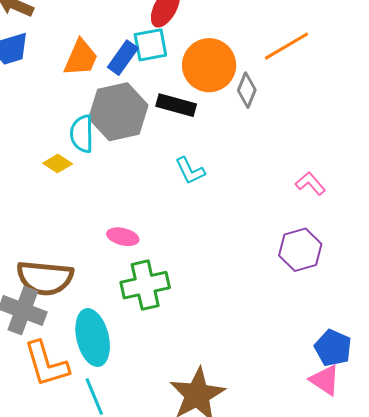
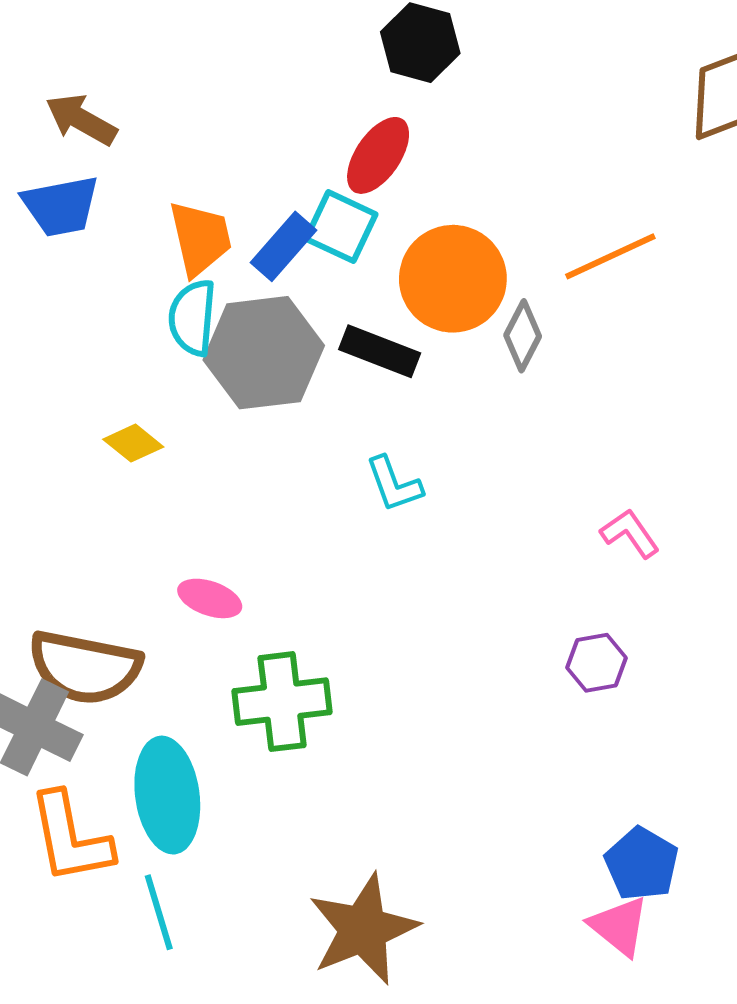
cyan square: (150, 45) -> (341, 227), turned 30
orange trapezoid: (81, 58) -> (200, 238), turned -42
cyan semicircle: (82, 134) -> (192, 318), moved
pink ellipse: (123, 237) -> (210, 598), moved
purple hexagon: (300, 250) -> (596, 663), size x0.7

